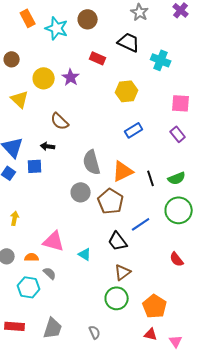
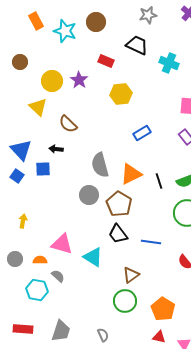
gray star: (140, 12) -> (148, 15), turned 30
yellow hexagon: (127, 91) -> (121, 94), moved
yellow triangle: (20, 99) -> (38, 107), moved
blue line: (141, 224) -> (151, 242), moved, turned 42
black trapezoid: (118, 241) -> (118, 234), moved
cyan triangle: (85, 254) -> (93, 257), size x1.5

